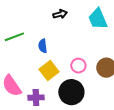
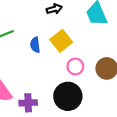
yellow square: (49, 70) -> (61, 41), moved

